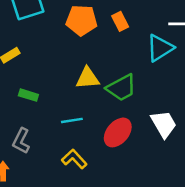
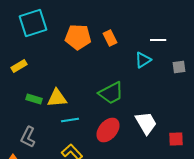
cyan triangle: (160, 48) -> (143, 60), size x0.7
yellow triangle: (88, 78) -> (57, 98), moved

